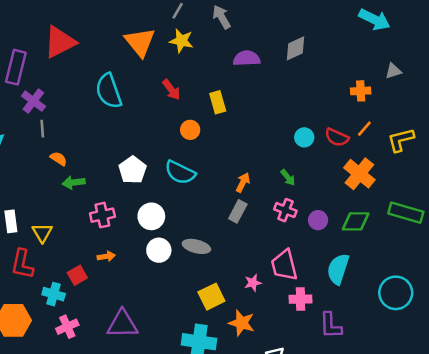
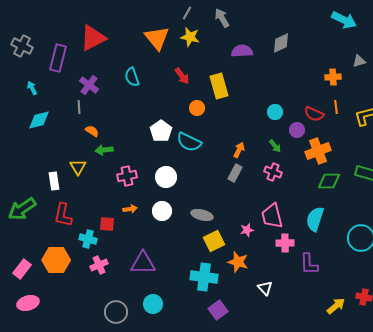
cyan semicircle: (109, 91) -> (132, 77), size x0.7
purple cross: (33, 101) -> (89, 85), moved
yellow rectangle: (218, 102) -> (219, 86), size x1.4
orange line: (364, 129) -> (336, 107), turned -48
cyan circle: (304, 137) -> (275, 112), moved
white pentagon: (132, 170) -> (161, 131), moved
orange cross: (359, 174) -> (318, 151), moved, turned 30
purple circle: (318, 220) -> (297, 130), moved
yellow triangle: (42, 233) -> (78, 167), moved
gray ellipse: (196, 246) -> (202, 215), moved
white circle: (159, 250) -> (162, 211), moved
red square: (77, 275) -> (107, 224), turned 35

